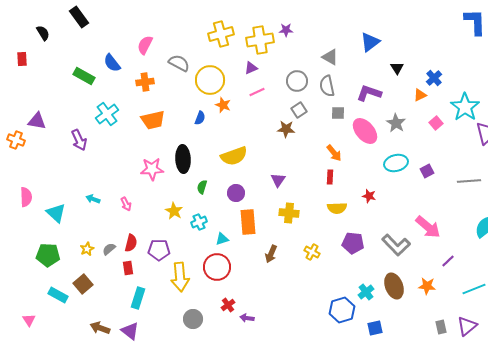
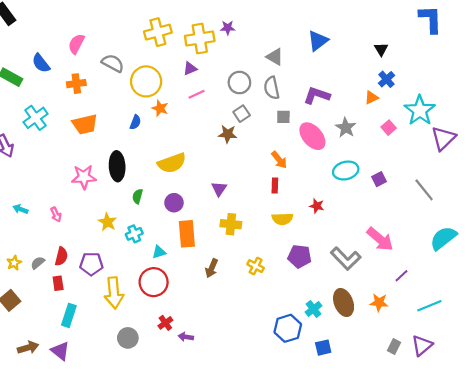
black triangle: (397, 68) -> (381, 49), moved
gray line: (469, 181) -> (424, 190), turned 55
gray rectangle: (441, 327) -> (394, 347), turned 40
brown arrow: (100, 328) -> (28, 348), turned 144

